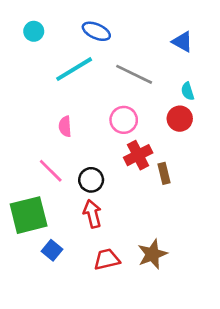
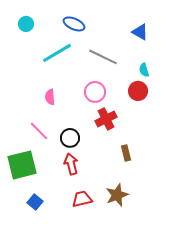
brown rectangle: (164, 173) -> (126, 153), moved
blue square: (52, 250) -> (35, 202), moved

